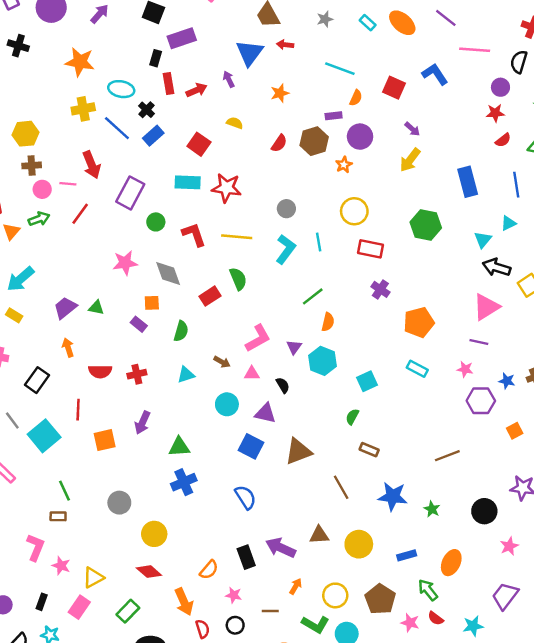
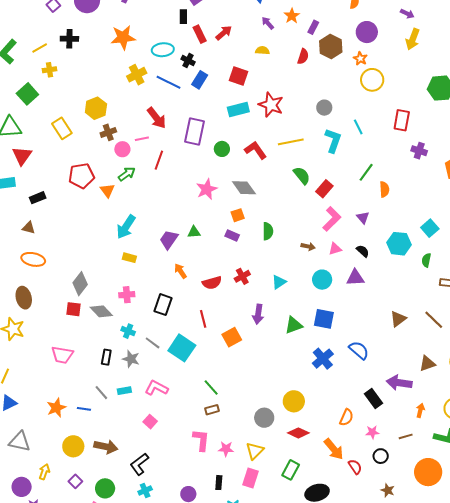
purple arrow: (229, 79) -> (268, 23), moved
purple rectangle: (334, 116) -> (313, 27), moved, turned -40
red star: (226, 188) -> (271, 105), turned 30
yellow circle: (354, 211) -> (372, 80), moved
red rectangle: (371, 249) -> (402, 120), turned -75
red rectangle: (210, 296) -> (324, 189), moved
cyan hexagon: (322, 361) -> (399, 244), moved
cyan triangle: (186, 375) -> (279, 282), moved
blue square: (251, 446) -> (324, 319), moved
brown triangle: (298, 452) -> (398, 319), moved, size x0.7
blue cross: (184, 482) -> (323, 359), moved
gray circle: (119, 503) -> (264, 418), moved

